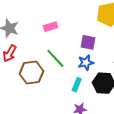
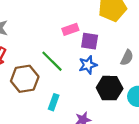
pink rectangle: (50, 27) -> (70, 29), moved
cyan rectangle: (77, 85) -> (54, 102), moved

